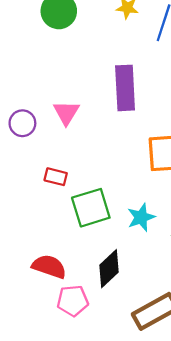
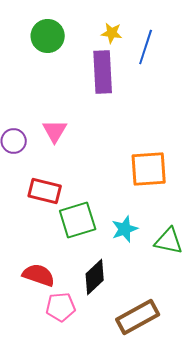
purple rectangle: (125, 88) -> (103, 72), moved
red rectangle: (56, 177) -> (45, 191), size x1.5

